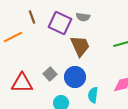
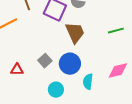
red triangle: (22, 83) -> (17, 70), size x0.6

